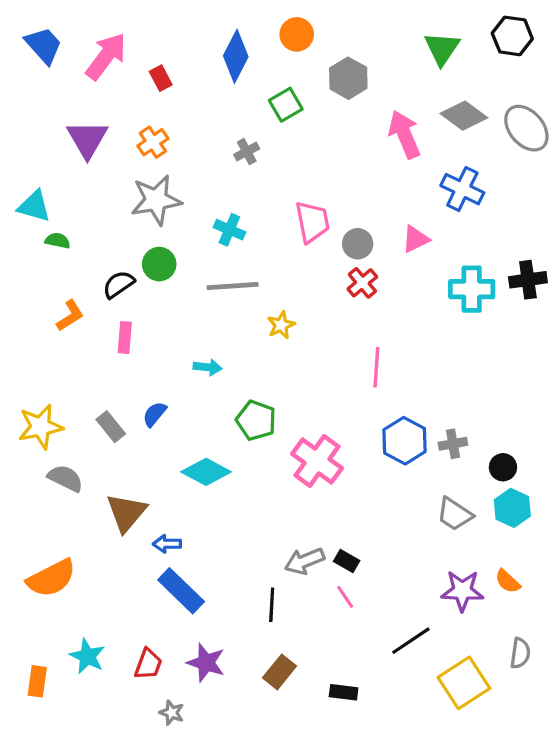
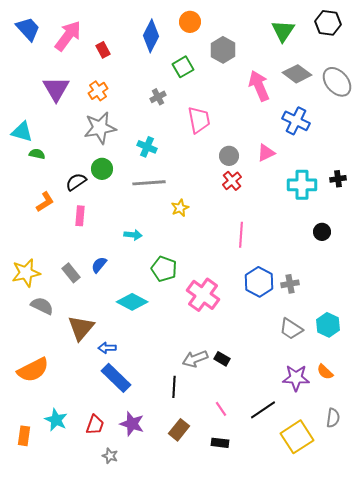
pink trapezoid: (312, 222) -> (199, 120), moved
black cross: (528, 280) -> (338, 179), size x0.7
black circle: (503, 467) -> (322, 232), moved
pink line: (345, 597) -> (221, 409), moved

